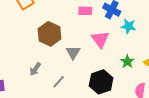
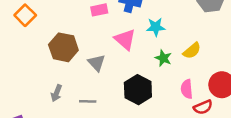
cyan star: (128, 26) -> (156, 27), moved
gray line: (59, 82) -> (88, 101), turned 64

